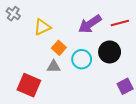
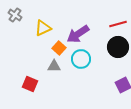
purple arrow: (90, 24) -> (78, 34), moved
black circle: (110, 52) -> (118, 47), moved
red square: (29, 85) -> (30, 84), size x0.7

